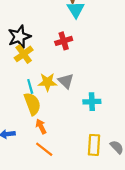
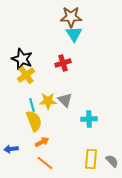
black star: (19, 37) -> (22, 59), turned -30
orange arrow: (41, 127) -> (42, 142), turned 88

